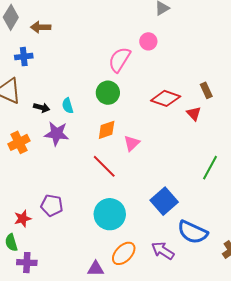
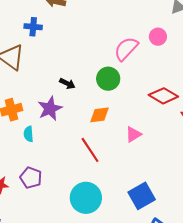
cyan semicircle: (68, 106) -> (29, 134), moved
black arrow: (42, 108) -> (67, 84), moved
purple star: (57, 134) -> (50, 109), turned 30
pink triangle: (132, 143) -> (133, 134), moved

